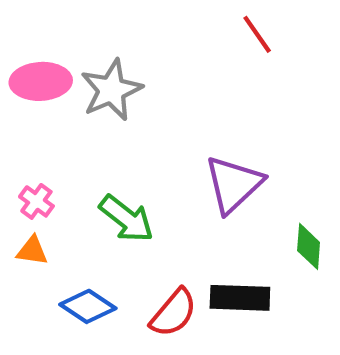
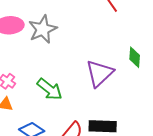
green diamond: (309, 246) -> (135, 57), moved

